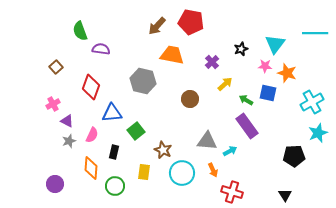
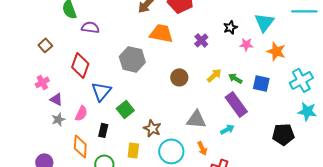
pink star: (265, 66) -> (246, 44), moved
yellow arrow: (225, 84) -> (214, 75), moved
blue square: (268, 93) -> (261, 83), moved
blue triangle: (112, 113) -> (101, 91), turned -45
cyan star: (318, 133) -> (307, 111), turned 30
cyan arrow: (230, 151) -> (227, 129), moved

